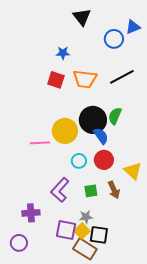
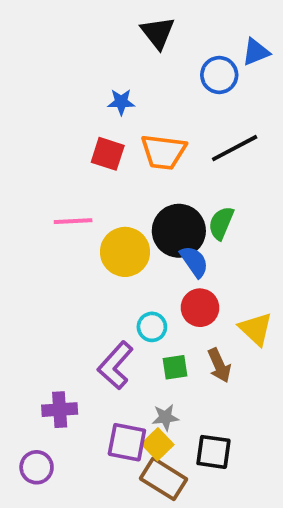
pink line: (40, 143) -> (73, 221), moved
cyan circle: (79, 161) -> (152, 327), moved
black square: (99, 235) -> (213, 452), moved

